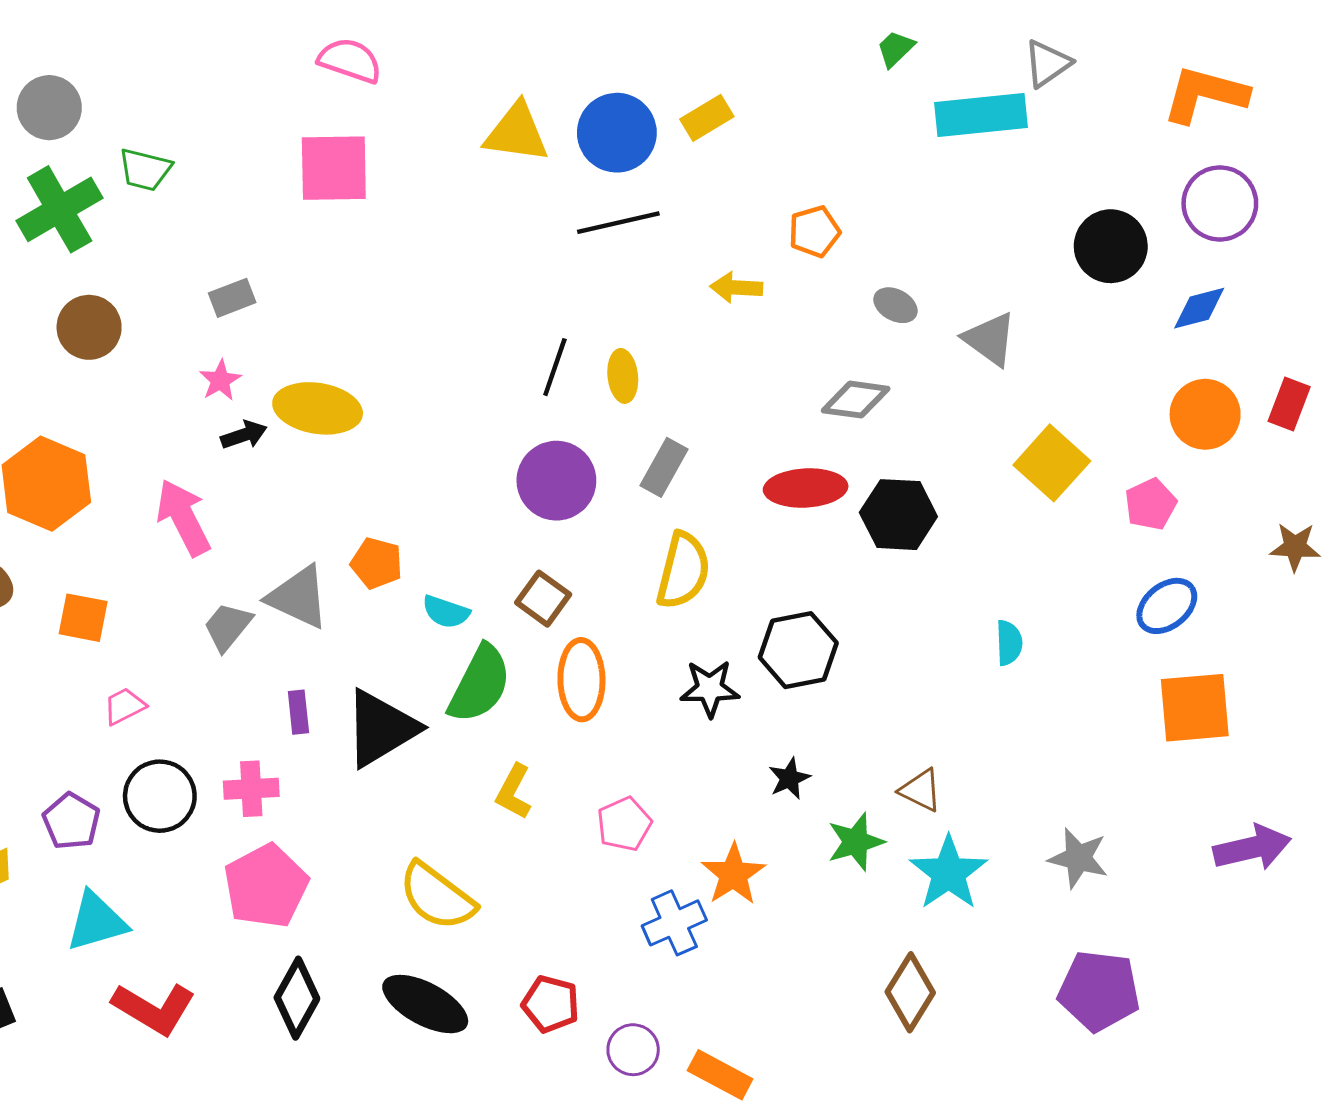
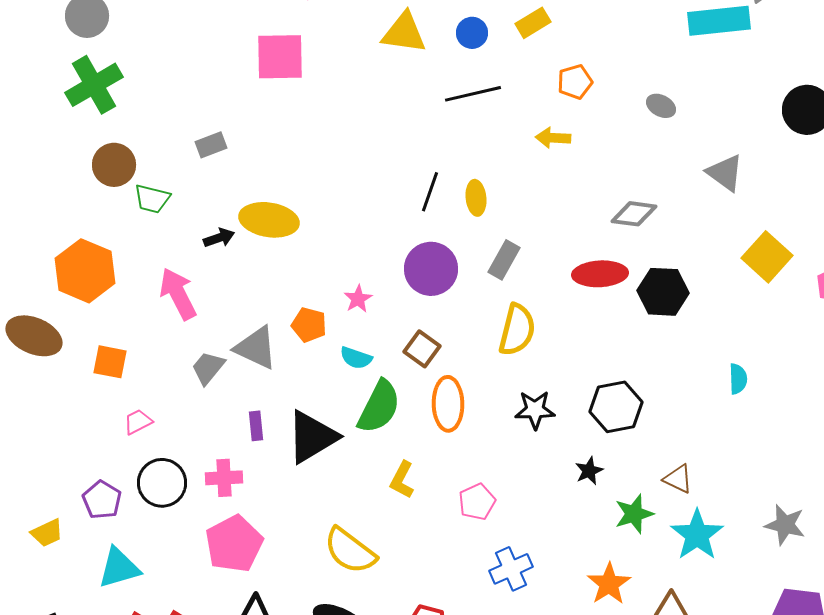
blue circle: (617, 133) -> (472, 33), size x0.6
green trapezoid: (145, 170) -> (152, 199), moved
orange pentagon: (814, 231) -> (575, 82), moved
gray ellipse: (895, 305) -> (661, 106), moved
pink star: (220, 380) -> (358, 299), moved
black hexagon: (798, 650) -> (616, 407), moved
orange star: (733, 874) -> (609, 584), moved

